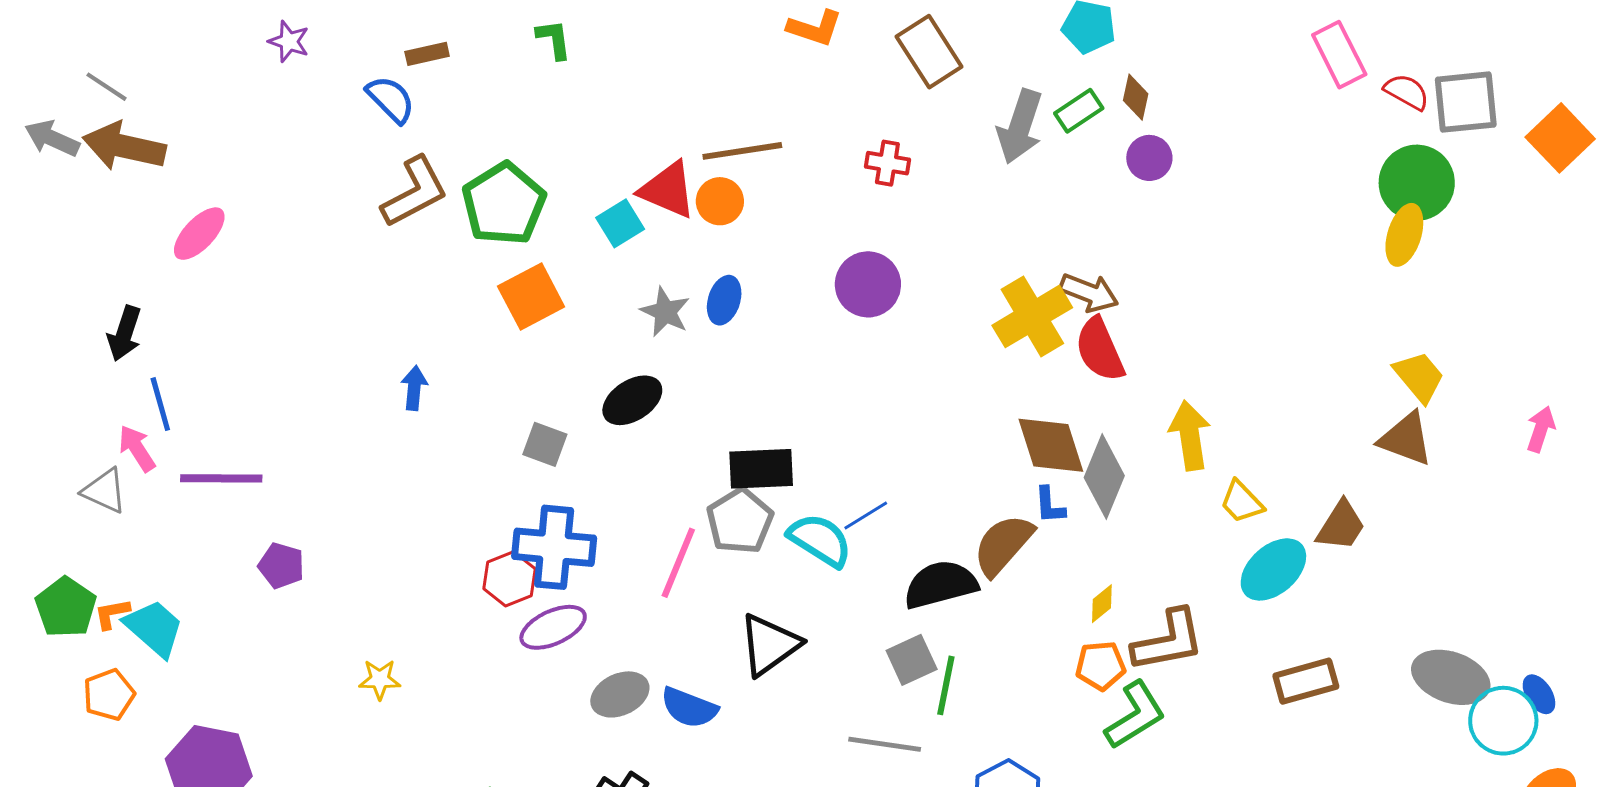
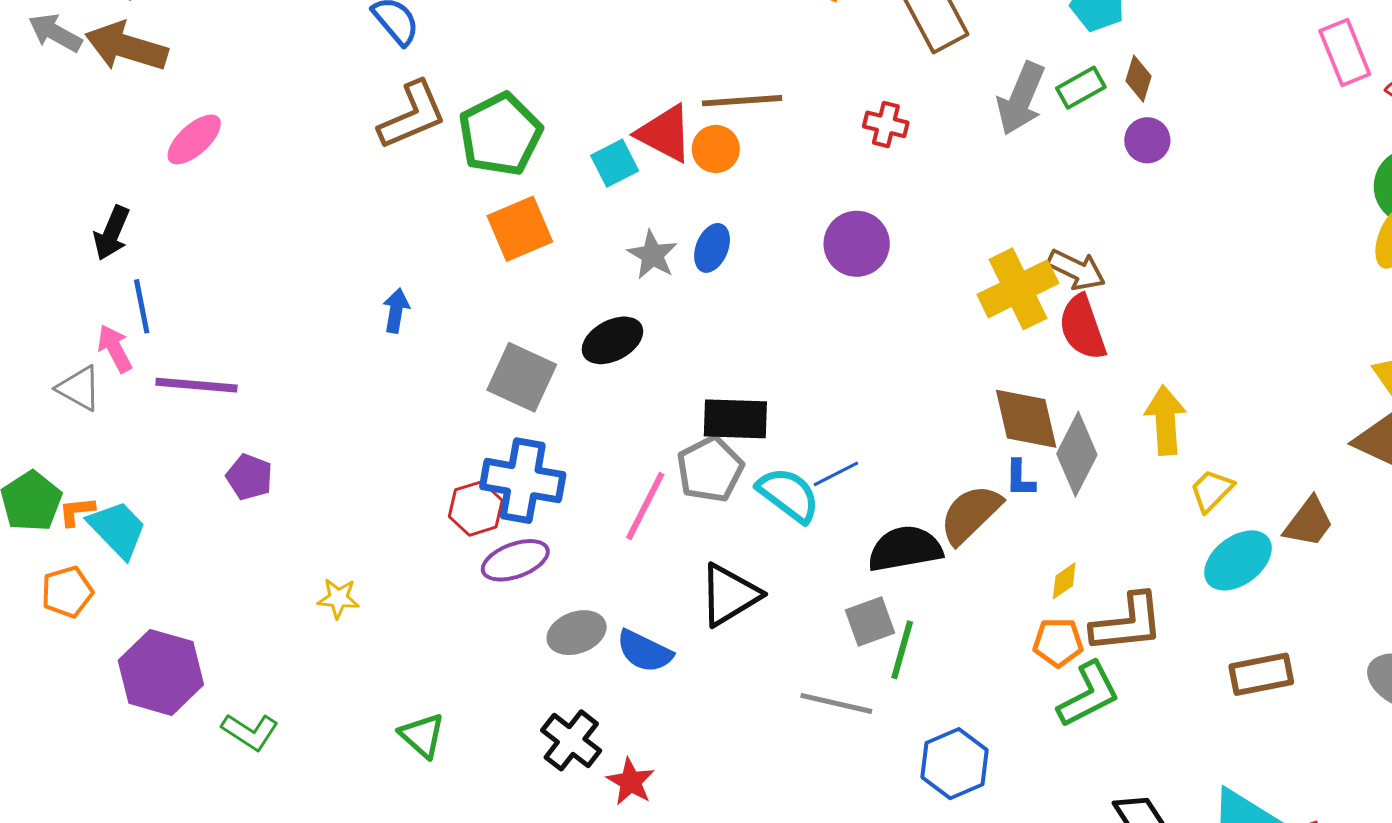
gray square: (545, 444) -> (522, 377), size x1.5
yellow trapezoid: (1242, 502) -> (1212, 490), turned 84

